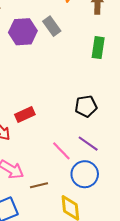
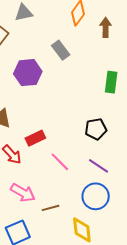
purple hexagon: (23, 32) -> (28, 73), moved
green rectangle: (98, 48) -> (111, 82), moved
pink line: (61, 151) -> (60, 162), moved

